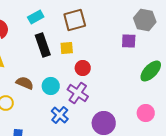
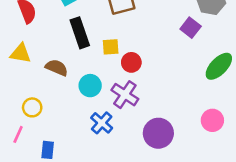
purple square: (129, 41) -> (191, 28), turned 35
yellow square: (67, 48) -> (111, 47), moved
brown semicircle: (25, 83) -> (57, 68), moved

